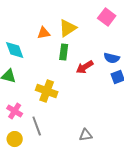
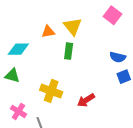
yellow triangle: (68, 28) -> (73, 27), turned -36
cyan diamond: (15, 50) -> (18, 49), turned -70
red arrow: (85, 67) -> (86, 100), moved

